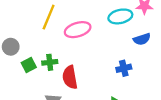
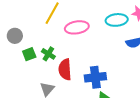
green cross: (50, 62) -> (48, 54), turned 32
blue cross: (124, 68) -> (95, 77), moved, size x1.5

